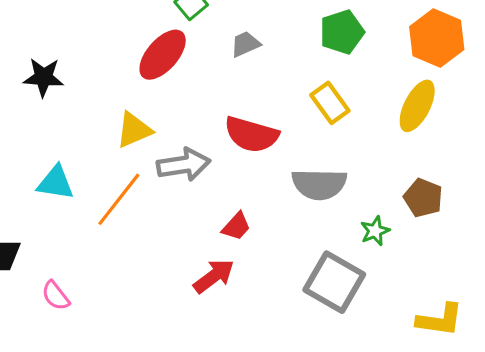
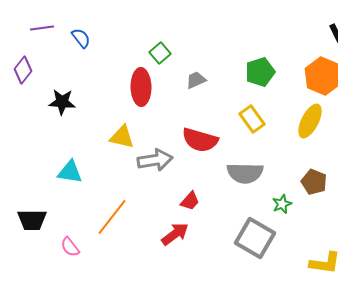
red ellipse: (163, 55) -> (141, 87), turned -42
yellow triangle: (134, 130) -> (122, 137), turned 36
orange line: (119, 199) -> (112, 217), moved

